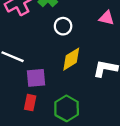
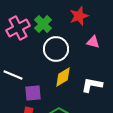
white circle: (63, 26) -> (56, 49), size x1.6

